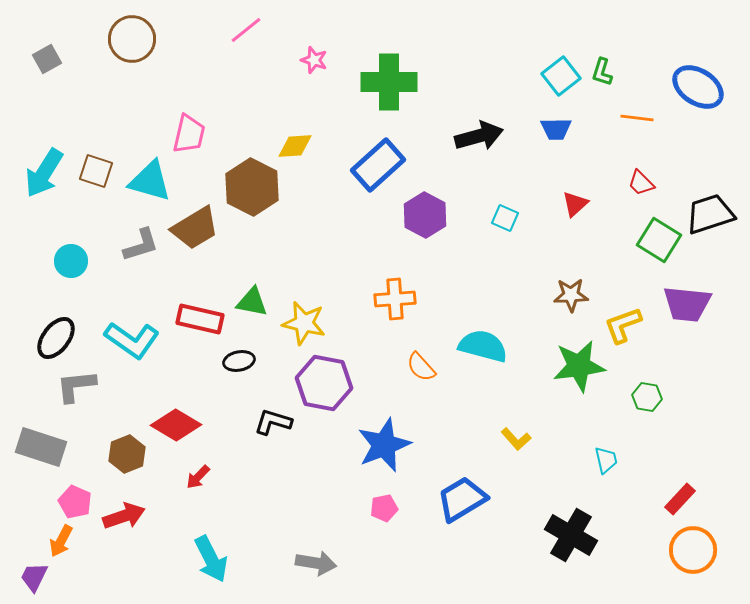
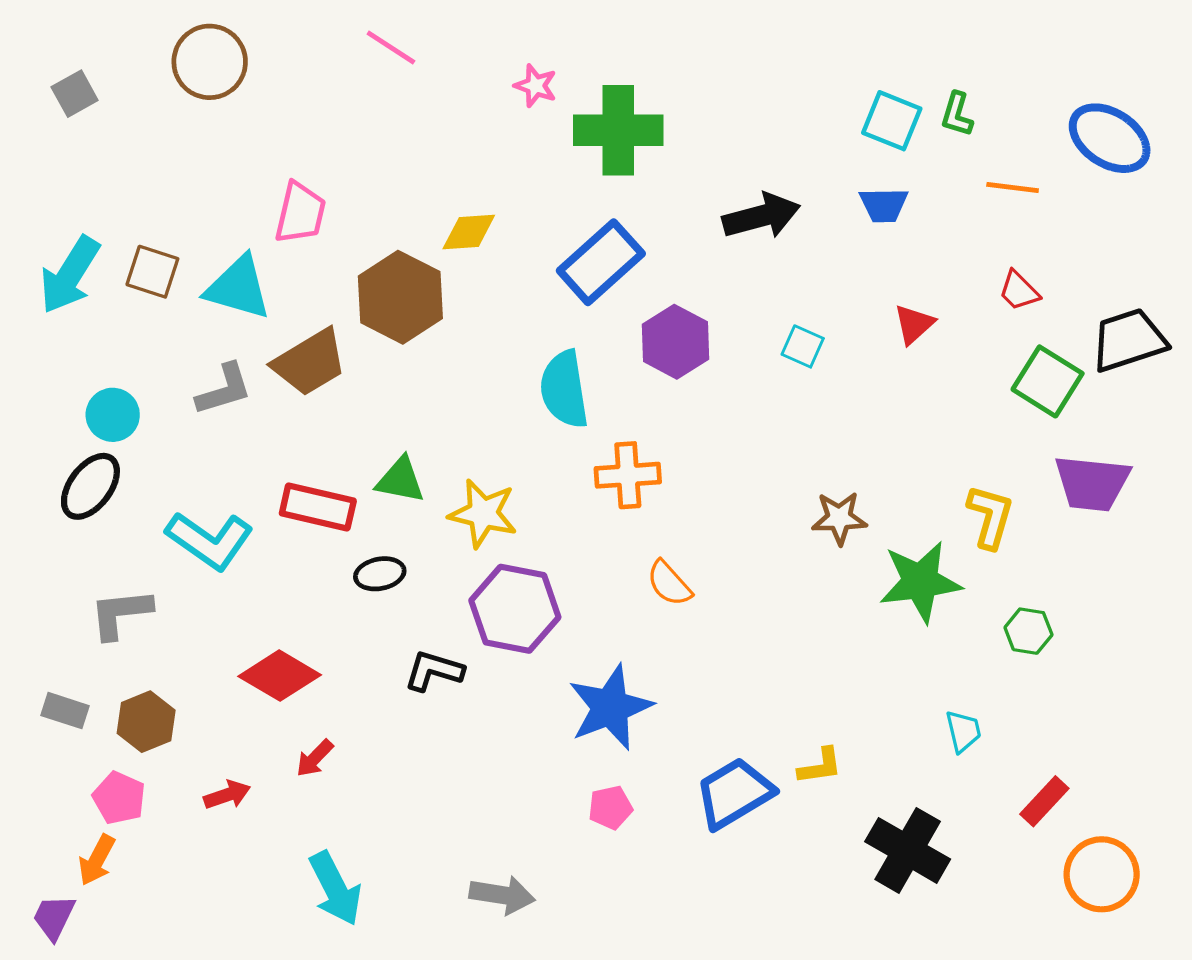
pink line: (246, 30) -> (391, 48), turned 72
pink star: (314, 60) -> (536, 86), moved
cyan square: (561, 76) -> (892, 121), turned -30
brown star: (571, 295) -> (839, 518), moved
yellow L-shape: (623, 325) -> (990, 517), turned 126
black ellipse: (56, 338) -> (90, 486), moved
cyan semicircle: (483, 346) -> (564, 389), moved, turned -114
yellow L-shape: (516, 439) -> (820, 766), moved, turned -56
gray rectangle: (41, 447) -> (65, 711), size x0.6
brown hexagon: (127, 454) -> (146, 722), moved
red rectangle: (680, 499) -> (1044, 801), moved
red arrow: (124, 516) -> (227, 795), moved, size x0.7

